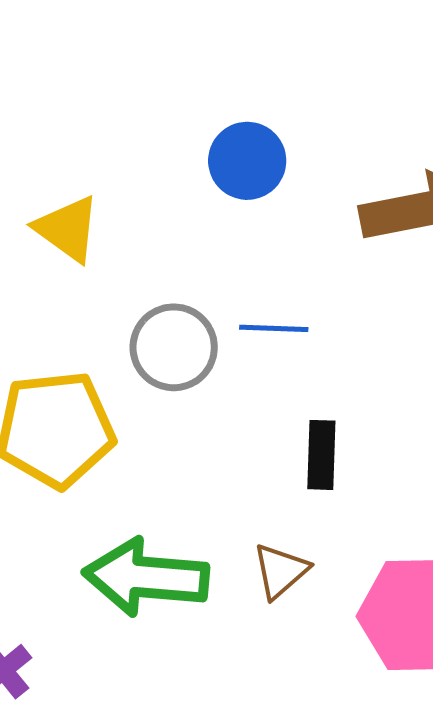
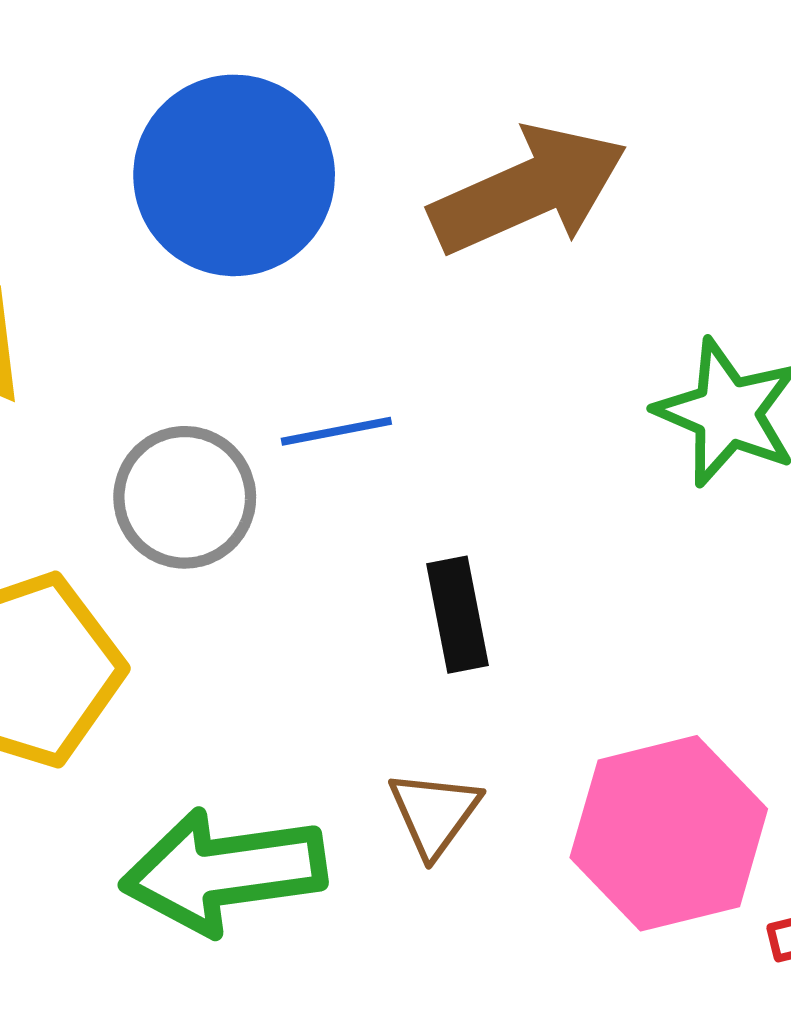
blue circle: (247, 161) -> (234, 175), size x1.6

